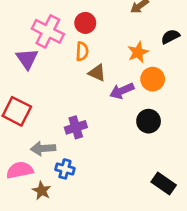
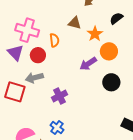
red circle: (85, 23) -> (38, 55), moved
brown triangle: (97, 73) -> (75, 23), moved
gray arrow: (43, 148) -> (34, 78), moved
blue cross: (65, 169) -> (57, 128), turned 32

